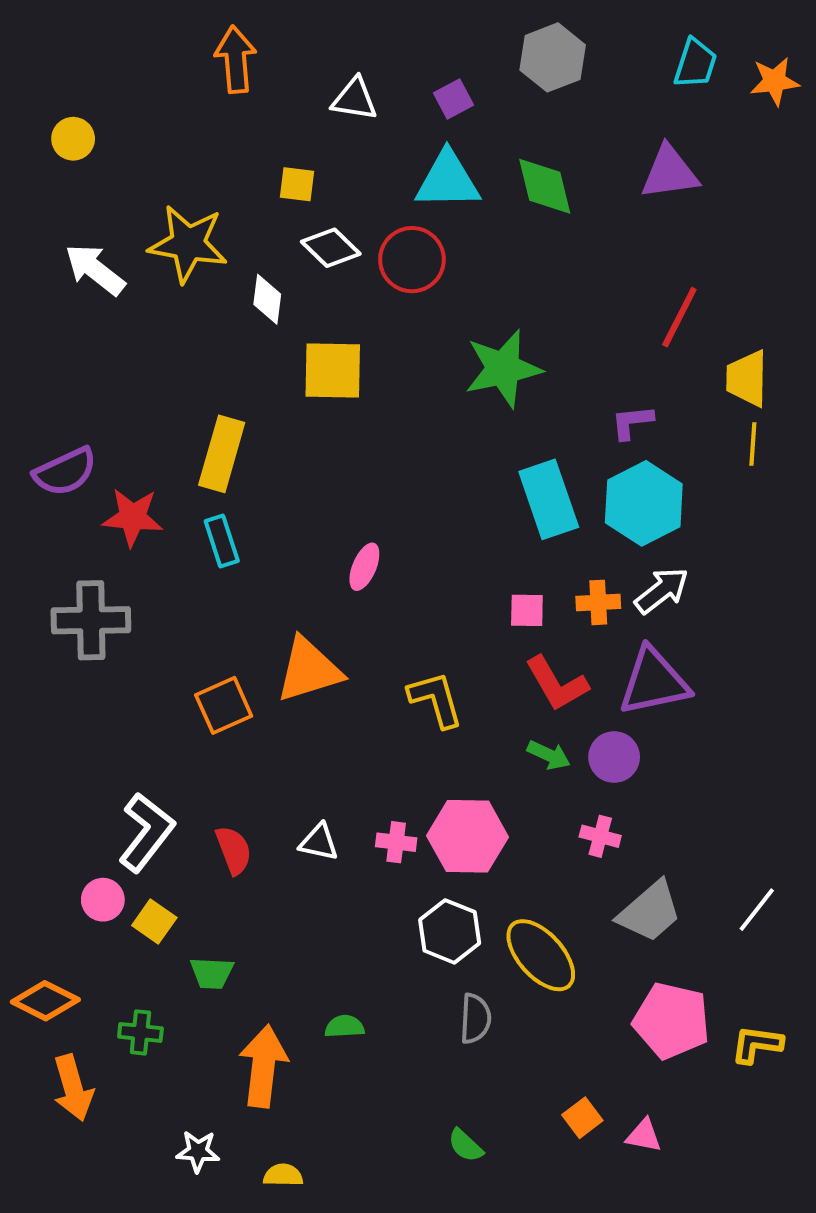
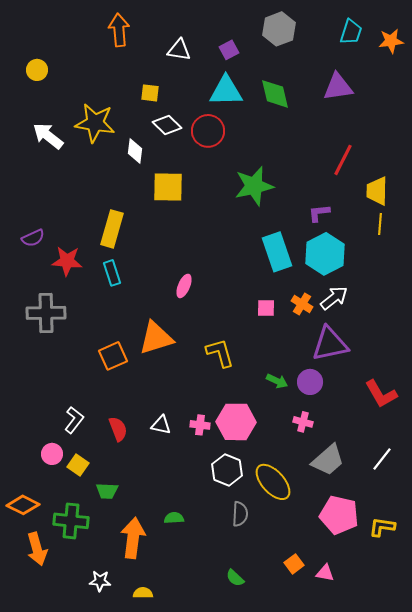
purple semicircle: (65, 472) -> (33, 238), size x0.7
orange cross: (598, 602) -> (302, 304), turned 35
red L-shape: (557, 684) -> (381, 394), moved
white L-shape: (146, 832) -> (74, 420), size x0.7
green cross: (140, 1032) -> (71, 521), size x1.6

